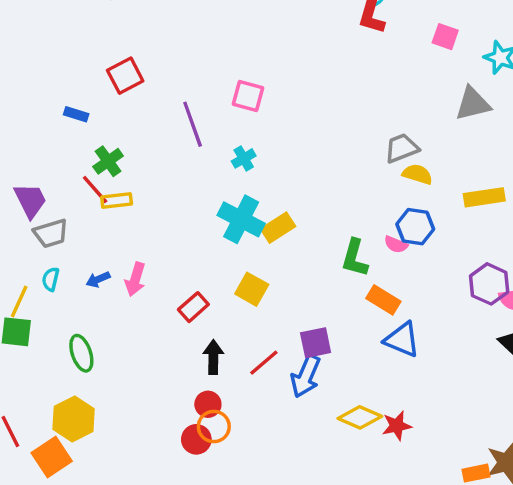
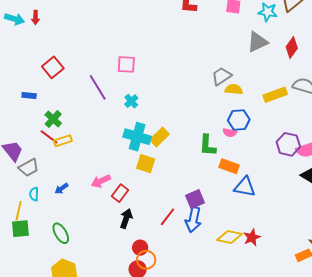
pink arrow: (135, 279) -> (101, 181), moved, turned 60
yellow square: (252, 289) -> (146, 164), moved
black arrow: (213, 357) -> (126, 218), moved, turned 30

